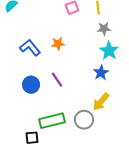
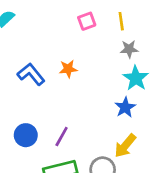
purple line: (57, 80) -> (62, 136), moved, turned 63
blue circle: (31, 85) -> (26, 135), moved

